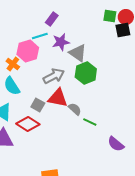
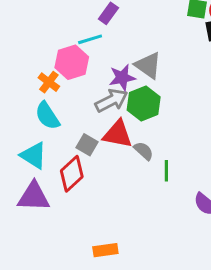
purple star: (61, 42) -> (122, 78), moved
green hexagon: (86, 73) -> (144, 103), moved
green line: (90, 122) -> (166, 171), turned 64
red diamond: (28, 124) -> (72, 174), turned -75

